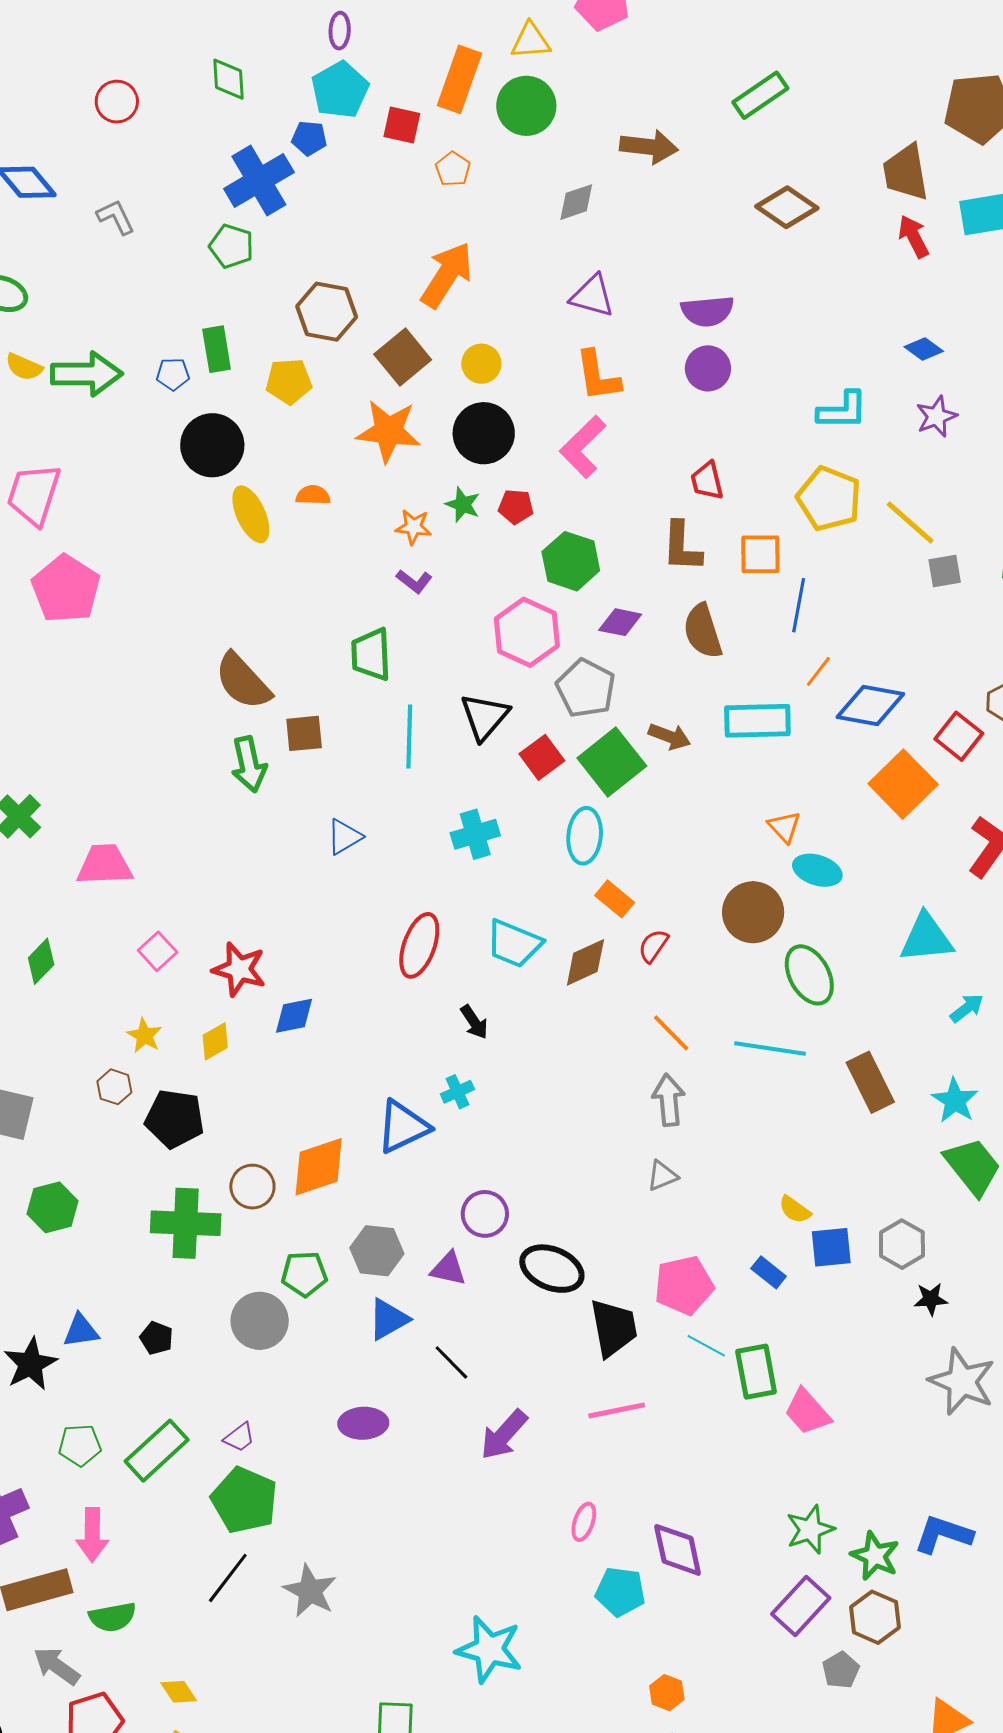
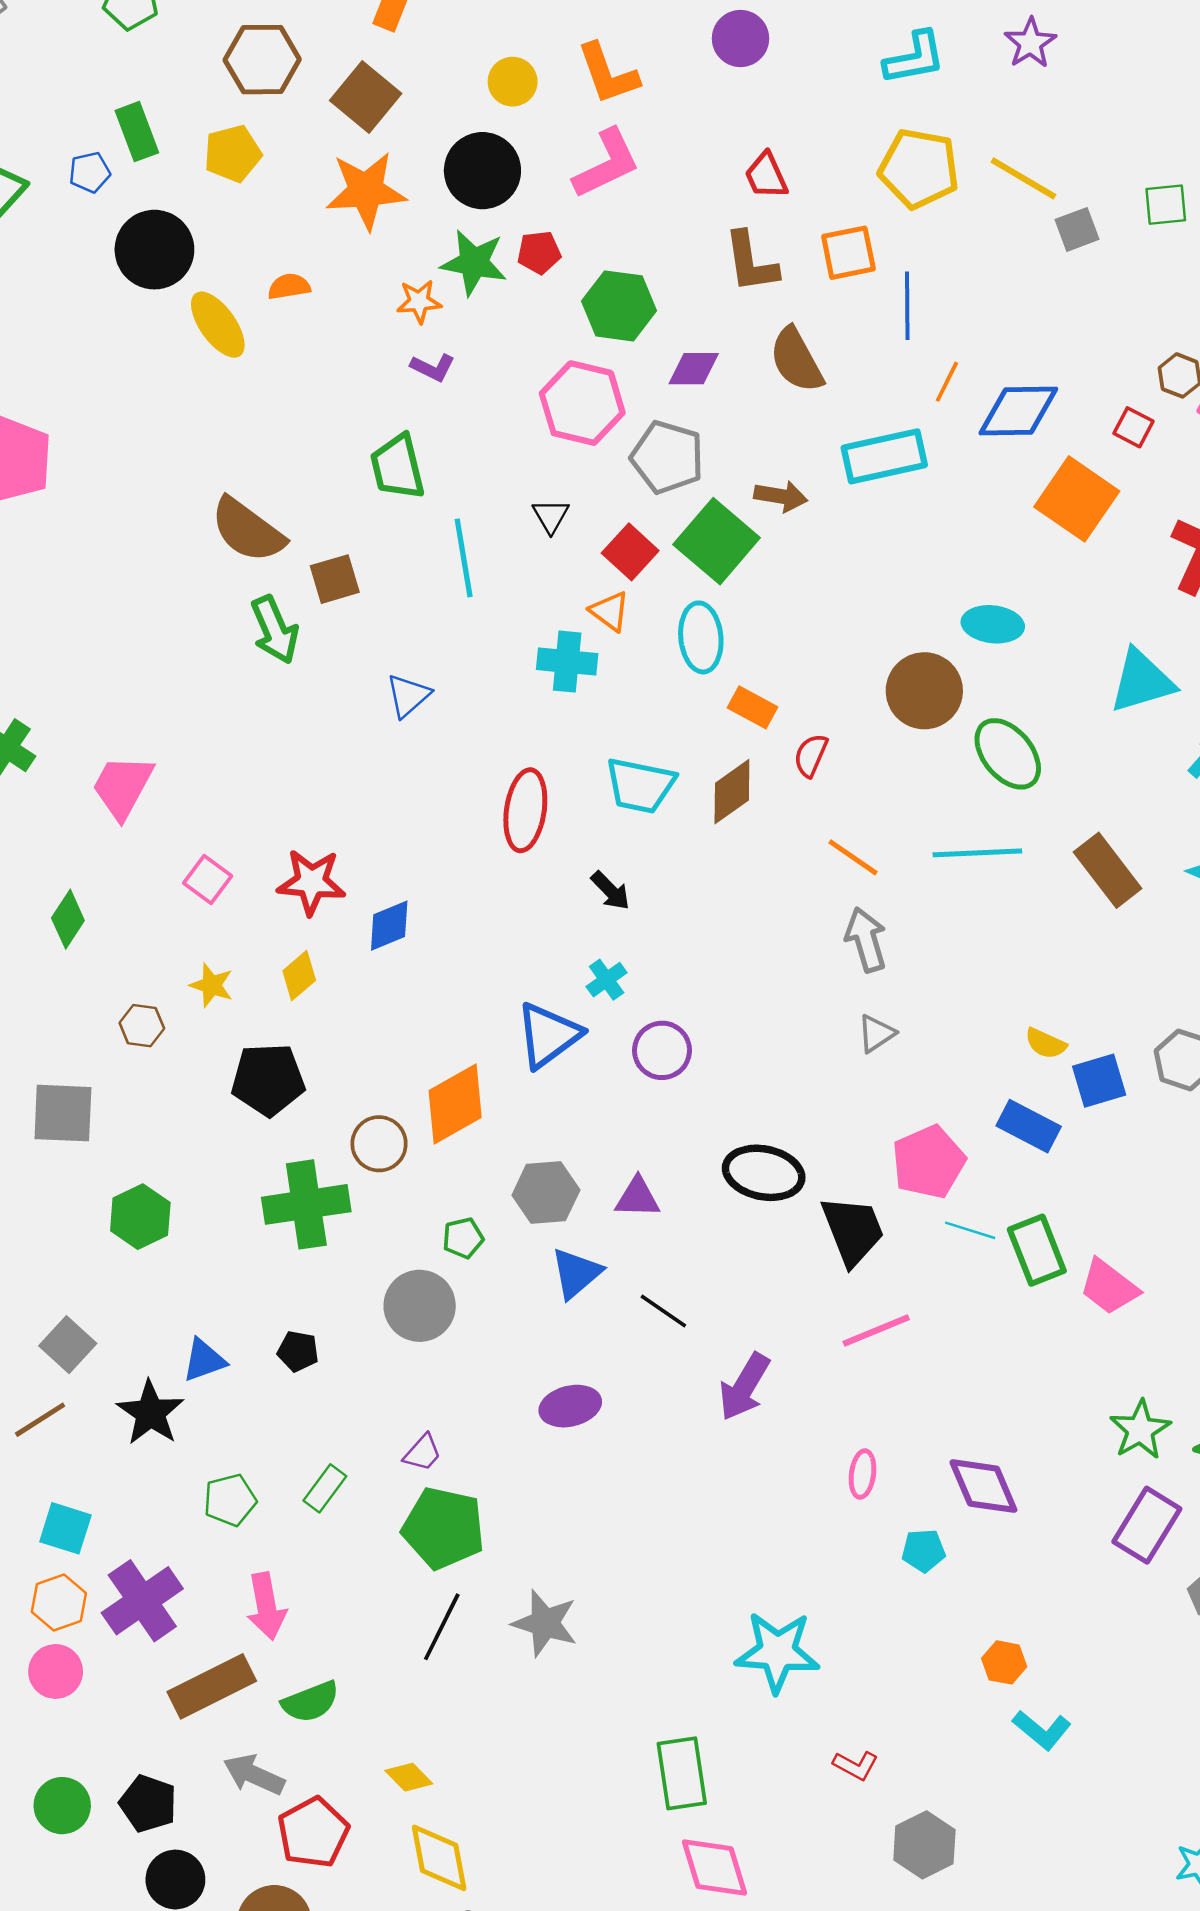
yellow circle: (481, 364) -> (513, 82), moved
pink L-shape: (583, 447) -> (607, 164), turned -150
green star: (463, 505) -> (474, 263), size x1.5
black triangle: (485, 717) -> (551, 516), size x0.6
red square: (959, 736) -> (1134, 427), size x0.7
orange triangle: (784, 827) -> (610, 611), moved
cyan cross: (475, 834) -> (567, 662), turned 33
pink trapezoid: (105, 865) -> (123, 787), turned -48
brown hexagon: (114, 1087) -> (142, 1026), moved
purple circle: (485, 1214) -> (662, 1050), moved
blue rectangle: (769, 1272) -> (1029, 1126), size x1.4
green pentagon: (304, 1274) -> (463, 1238), size x0.7
green rectangle: (157, 1451) -> (325, 1488), size x0.6
cyan pentagon: (620, 1592) -> (923, 1550), size x0.7

